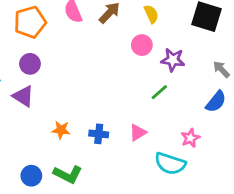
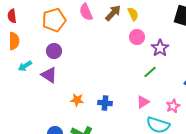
yellow semicircle: (151, 14) -> (133, 14), moved
purple star: (173, 60) -> (160, 48), turned 30
pink triangle: (138, 133) -> (143, 102), moved

